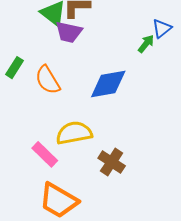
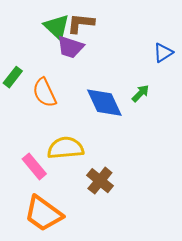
green arrow: (146, 44) -> (141, 93), moved
blue diamond: (108, 84) -> (104, 103), turned 69

